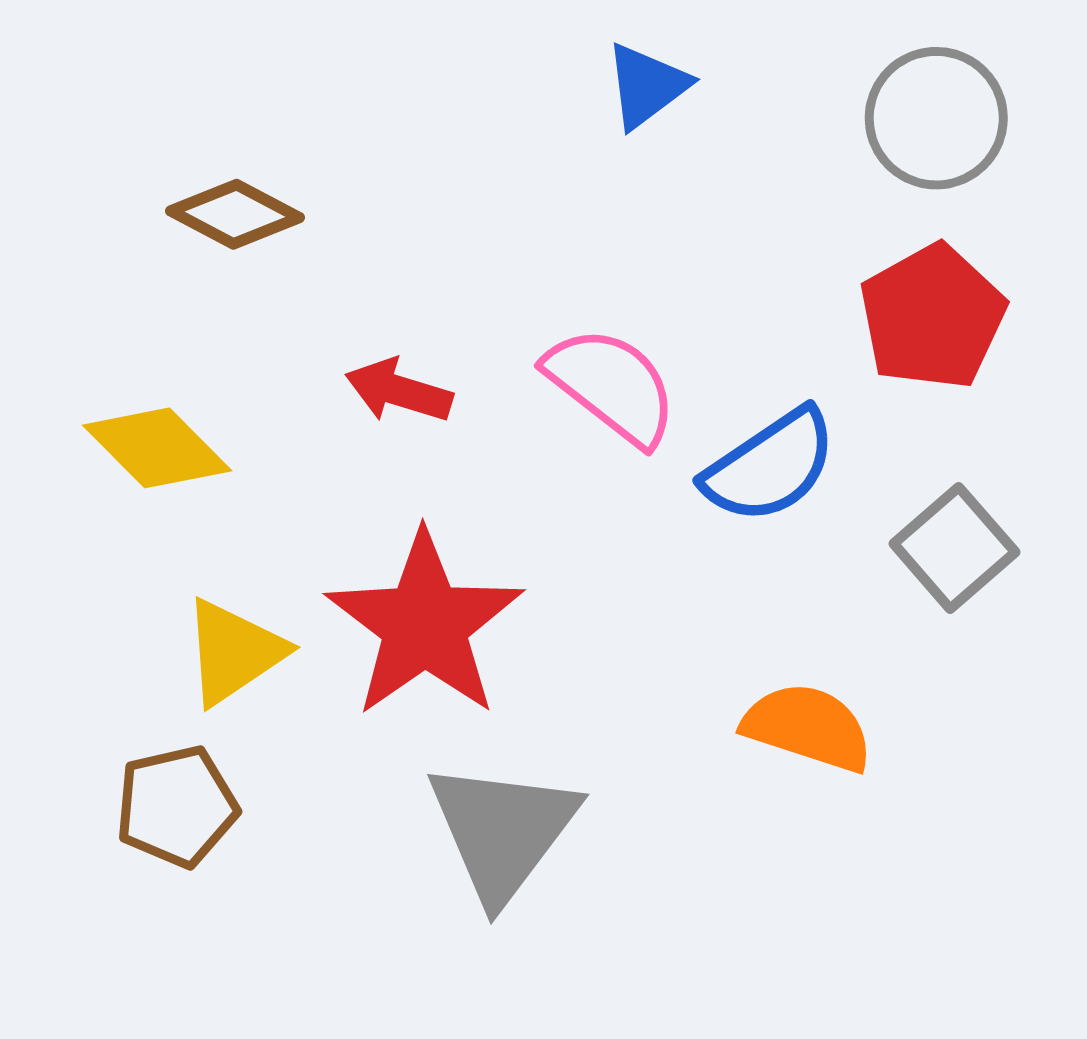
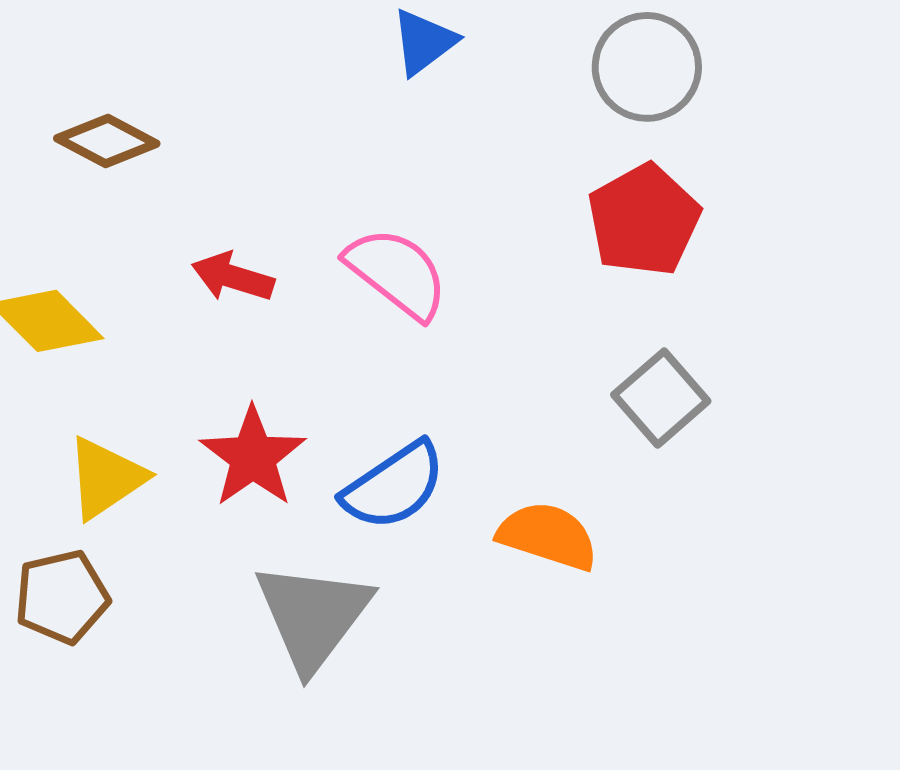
blue semicircle: (770, 466) -> (394, 486), moved
red star: (425, 625) -> (253, 457), size x0.7

